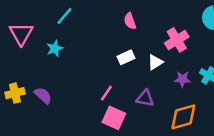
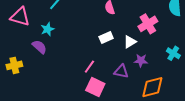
pink triangle: (21, 34) -> (20, 17), turned -45
purple star: (182, 79) -> (141, 60), moved
purple semicircle: (43, 95) -> (39, 47), moved

